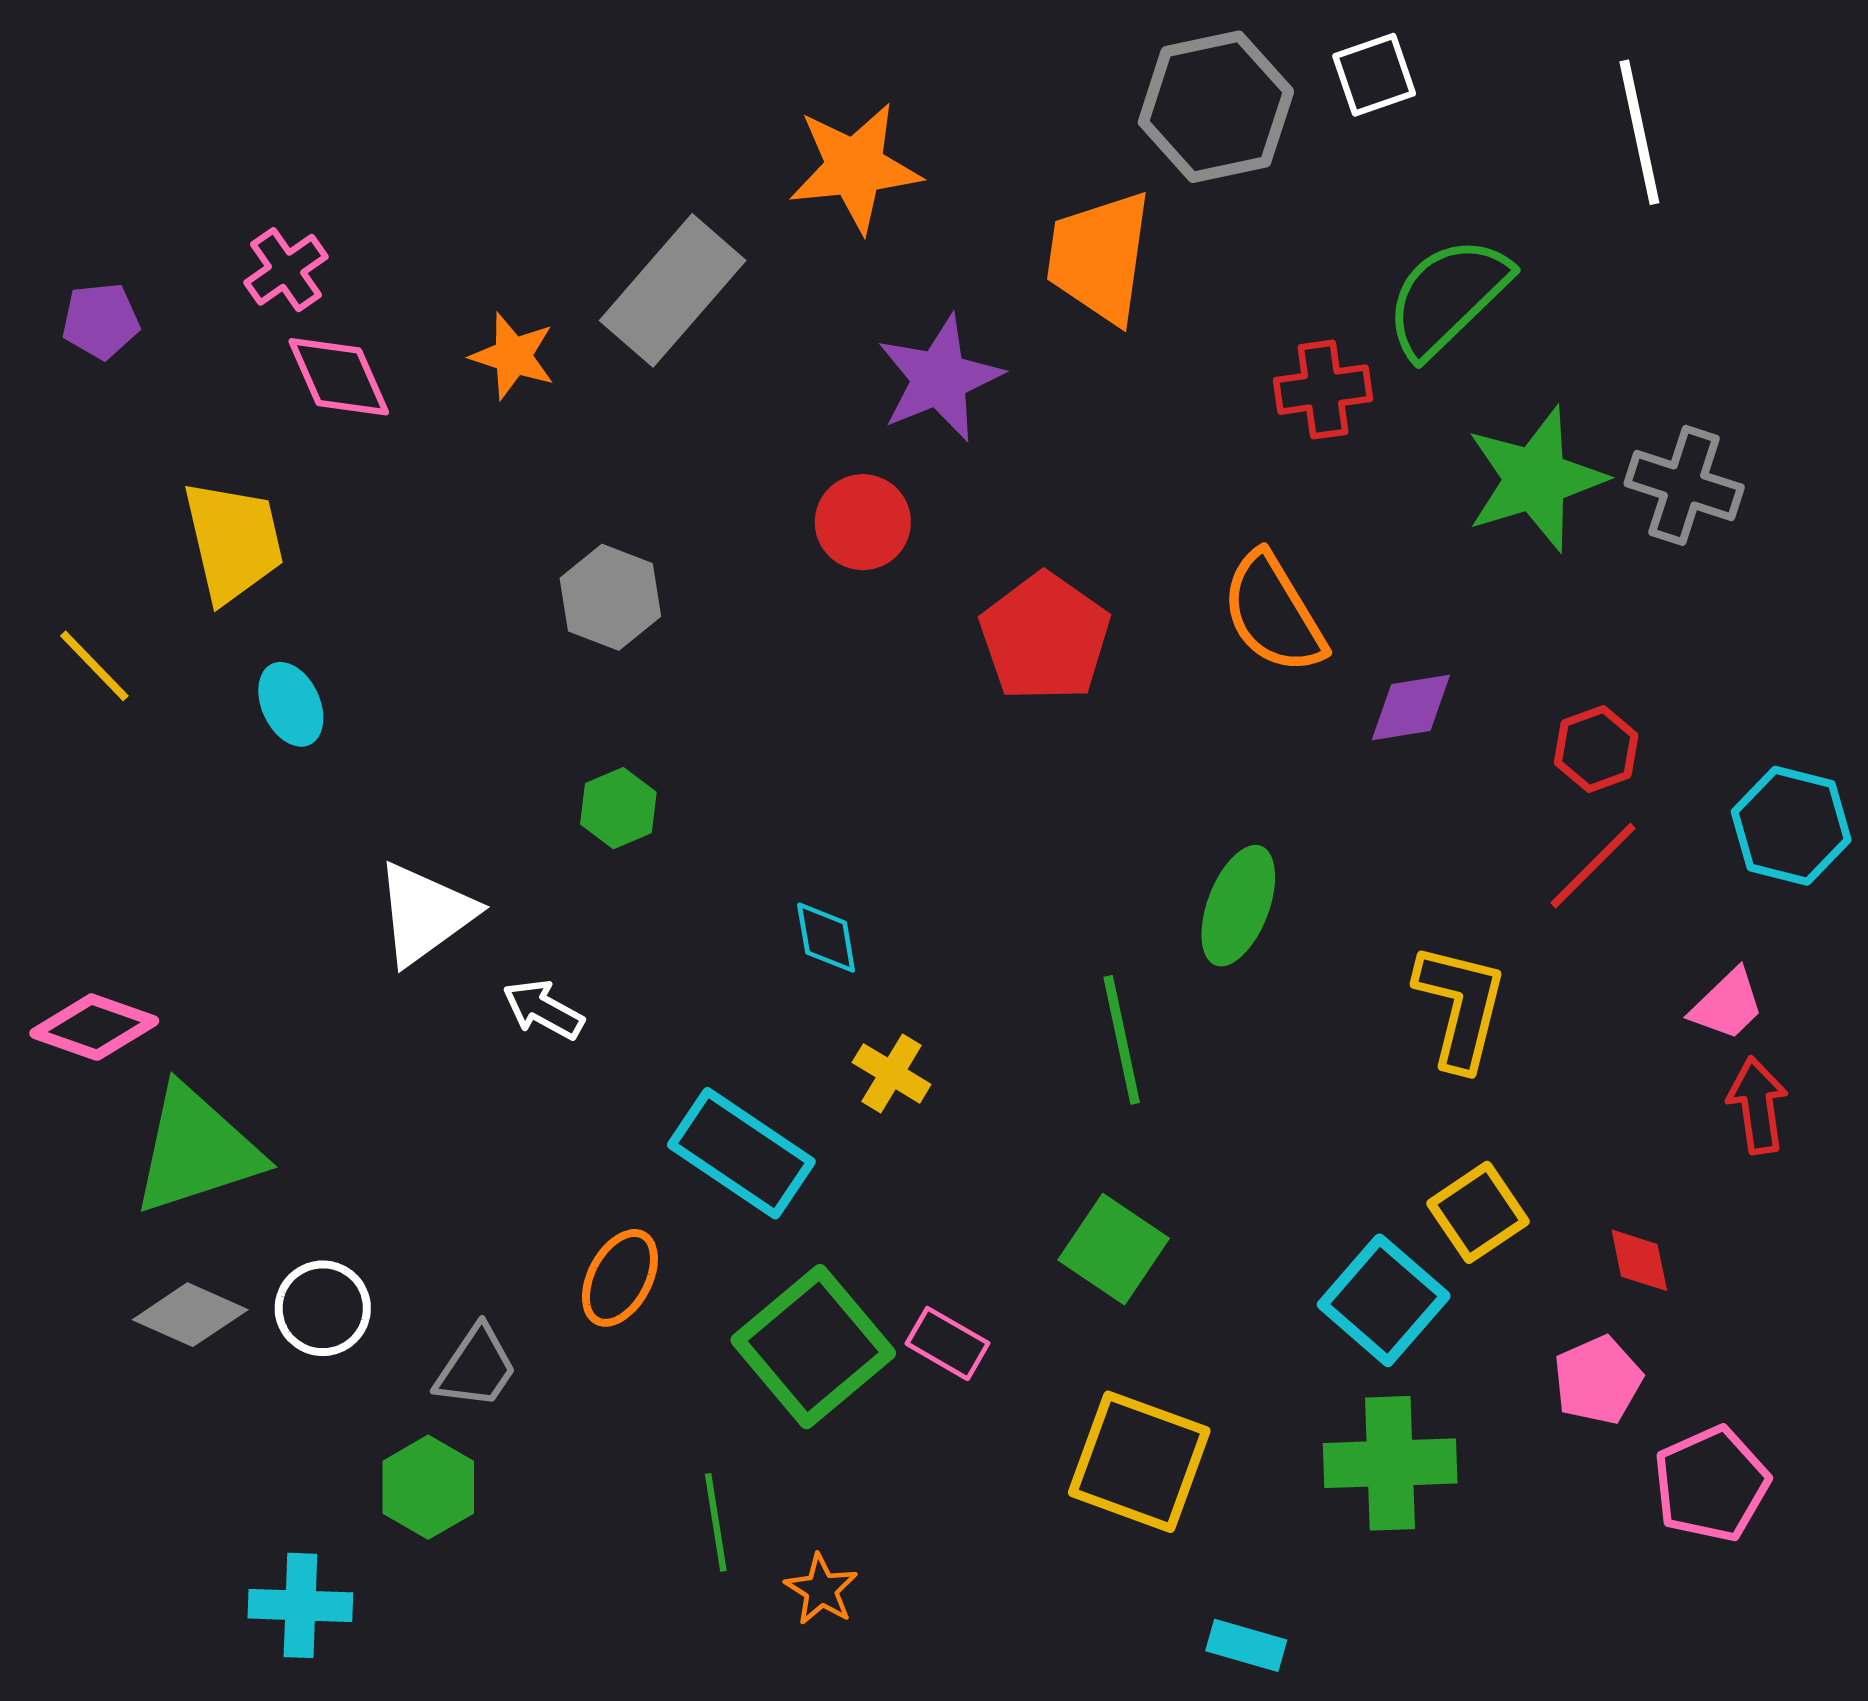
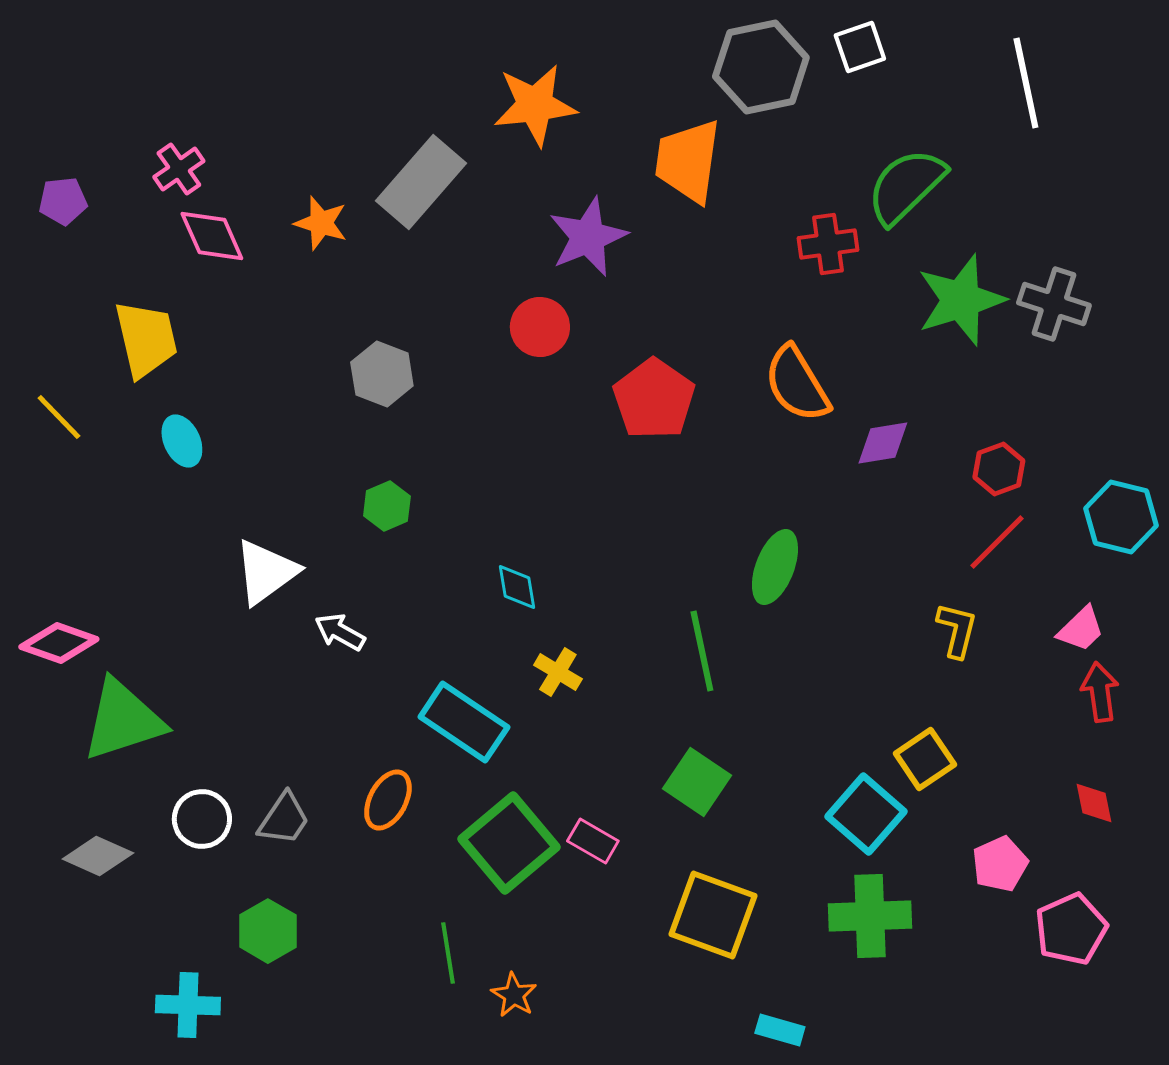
yellow L-shape: (1460, 1006) -> (957, 630), moved, size x0.7
red diamond: (1639, 1260) -> (1094, 803), moved
gray diamond: (190, 1315) -> (98, 856), moved
gray trapezoid: (476, 1367) -> (284, 819), moved

